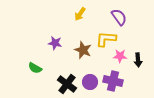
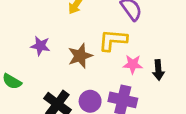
brown star: (83, 50) -> (80, 56), turned 30

